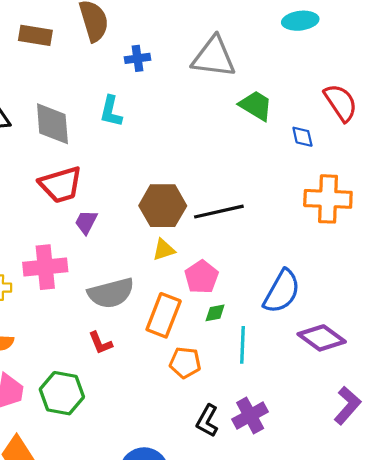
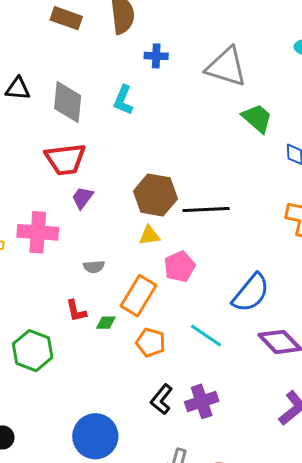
gray semicircle: (111, 293) -> (94, 267), size x0.5
green diamond: (215, 313) -> (106, 323), moved
cyan line: (242, 345) -> (206, 336), turned -68

